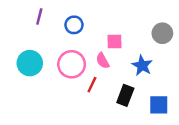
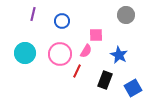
gray circle: (162, 33) -> (126, 15), moved
pink semicircle: (103, 61) -> (86, 51), turned -120
blue square: (159, 105) -> (133, 88), turned -30

